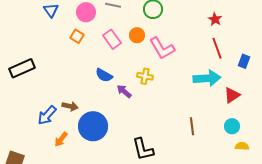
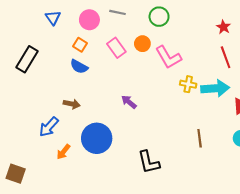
black rectangle: (22, 68) -> (27, 59), moved, turned -35
blue semicircle: (104, 75) -> (79, 67), moved
yellow cross: (145, 76) -> (188, 84), moved
brown arrow: (70, 106) -> (72, 104), moved

